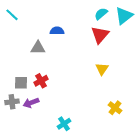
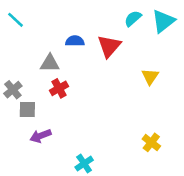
red triangle: (100, 35) -> (109, 46), moved
yellow triangle: (102, 69) -> (150, 76), moved
red cross: (41, 81) -> (59, 88), moved
gray cross: (12, 102) -> (13, 90), moved, turned -32

